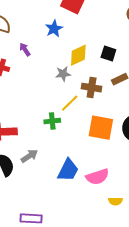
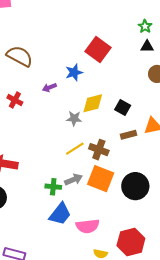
purple arrow: (25, 49) -> (49, 87), moved, turned -88
brown cross: (92, 88) -> (99, 150), moved
green cross: (52, 121) -> (53, 187), moved
gray arrow: (29, 156) -> (74, 180), moved

